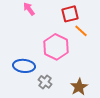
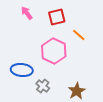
red square: (70, 14) -> (57, 17), moved

